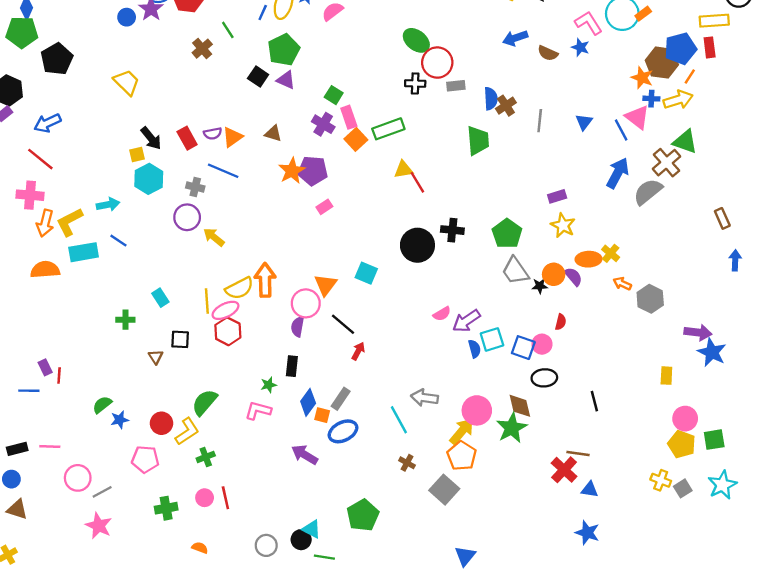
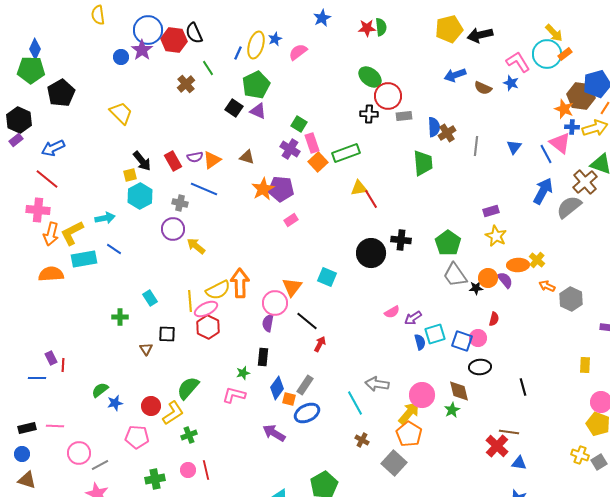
purple arrow: (466, 321) -> (413, 318), size x0.7
green star: (512, 428) -> (452, 410), size x0.6

